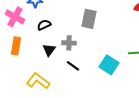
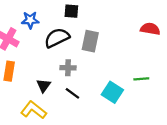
black semicircle: (44, 25) -> (57, 38), moved, size x1.6
black triangle: (49, 50) -> (44, 86), moved

